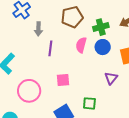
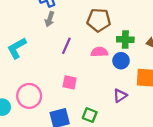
gray arrow: (38, 29) -> (50, 19), moved
pink semicircle: (81, 45) -> (99, 52), turned 56
pink circle: (29, 91) -> (29, 96), moved

